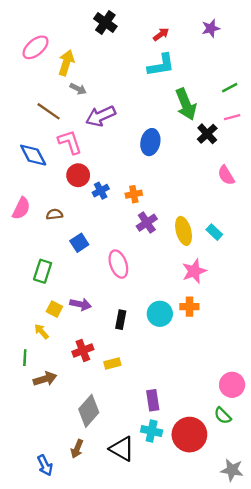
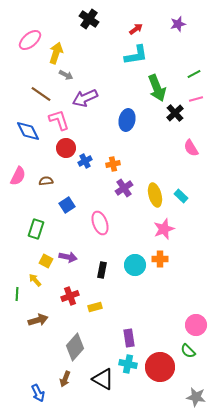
green line: (25, 358) -> (17, 294), moved

